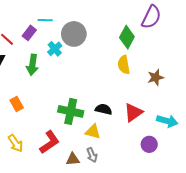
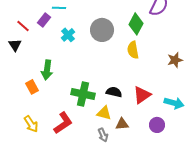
gray circle: (74, 34) -> (102, 30), moved
green arrow: (32, 65) -> (47, 70), moved
brown star: (156, 77) -> (175, 60), moved
brown triangle: (73, 159) -> (122, 124), moved

